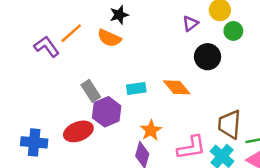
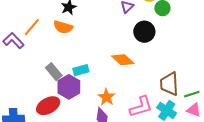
cyan rectangle: (136, 89) -> (81, 70), moved

